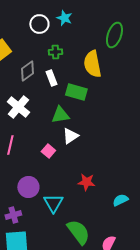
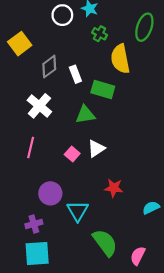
green cross: (55, 52) -> (100, 34), moved, turned 32
white triangle: (70, 136) -> (96, 149), moved

